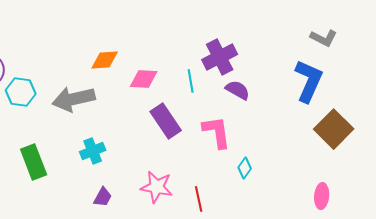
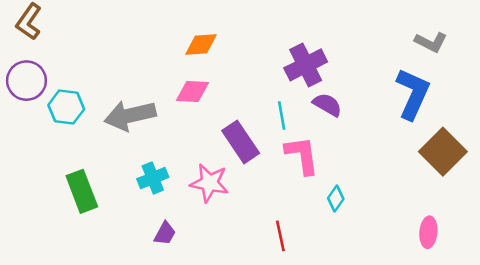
orange diamond: (105, 60) -> (201, 44), moved
pink diamond: (144, 79) -> (193, 91), moved
cyan line: (191, 81) -> (282, 115), moved
pink star: (157, 187) -> (209, 183), moved

